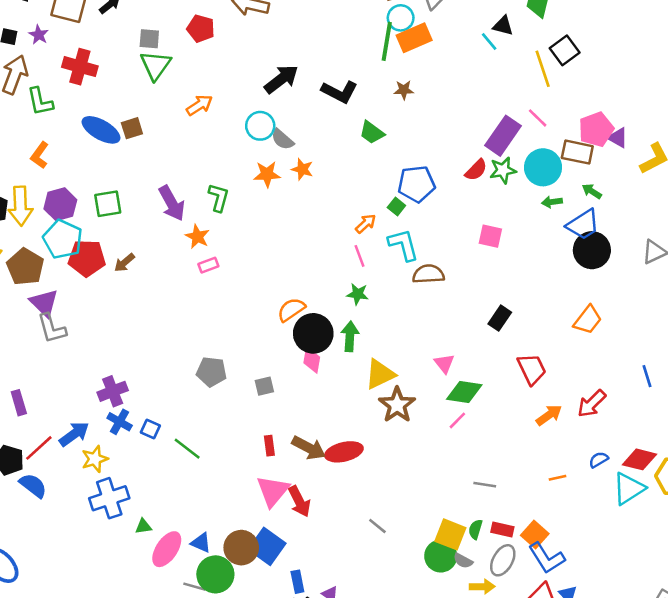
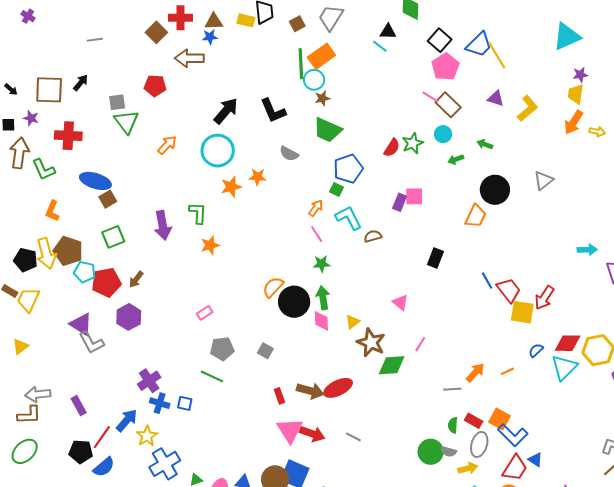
cyan circle: (401, 18) -> (314, 80), moved
yellow line: (543, 69) -> (497, 55), moved
black L-shape: (340, 92) -> (273, 111), turned 52
cyan circle: (260, 126) -> (218, 151), size x1.4
brown square: (132, 128) -> (108, 199), moved
pink pentagon: (596, 129) -> (445, 67), moved
green trapezoid: (372, 132) -> (327, 130), moved, size x1.4
purple rectangle: (503, 136) -> (400, 202), moved, size x0.6
gray semicircle: (282, 139) -> (289, 154), moved
brown rectangle: (577, 152) -> (448, 105), moved, turned 45
cyan circle: (543, 167) -> (443, 134), size x0.6
purple arrow: (172, 203) -> (163, 225), turned 32
purple hexagon: (60, 204) -> (129, 317), moved
blue trapezoid: (583, 225) -> (479, 45), moved
orange star: (197, 237) -> (210, 245), moved, turned -30
cyan pentagon: (63, 239) -> (85, 272), size x0.7
pink rectangle: (208, 265) -> (205, 313), moved
brown pentagon: (25, 267) -> (68, 251), moved
brown semicircle: (428, 274) -> (373, 236), size x0.7
orange trapezoid: (588, 320) -> (476, 216), moved
pink diamond: (312, 360) -> (321, 321), moved
red trapezoid: (532, 369) -> (509, 290), moved
yellow triangle: (380, 374) -> (353, 322), size x0.6
blue line: (647, 376) -> (487, 281), moved
gray square: (264, 386) -> (265, 351), turned -35
green diamond: (464, 392) -> (392, 365), moved
red arrow: (592, 404) -> (544, 298), moved
orange arrow: (549, 415) -> (475, 373), moved
green line: (187, 449) -> (212, 376), moved
blue semicircle: (33, 485) -> (104, 467), turned 115
red arrow: (299, 501) -> (312, 434), turned -30
gray line: (377, 526) -> (353, 437), moved
red rectangle: (502, 530) -> (474, 421), turned 30
yellow square: (450, 534) -> (522, 312), moved

